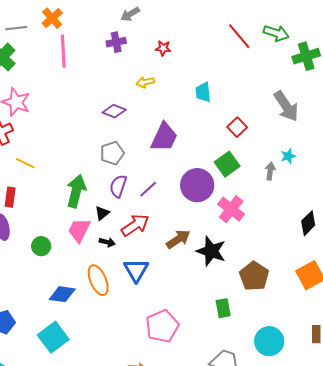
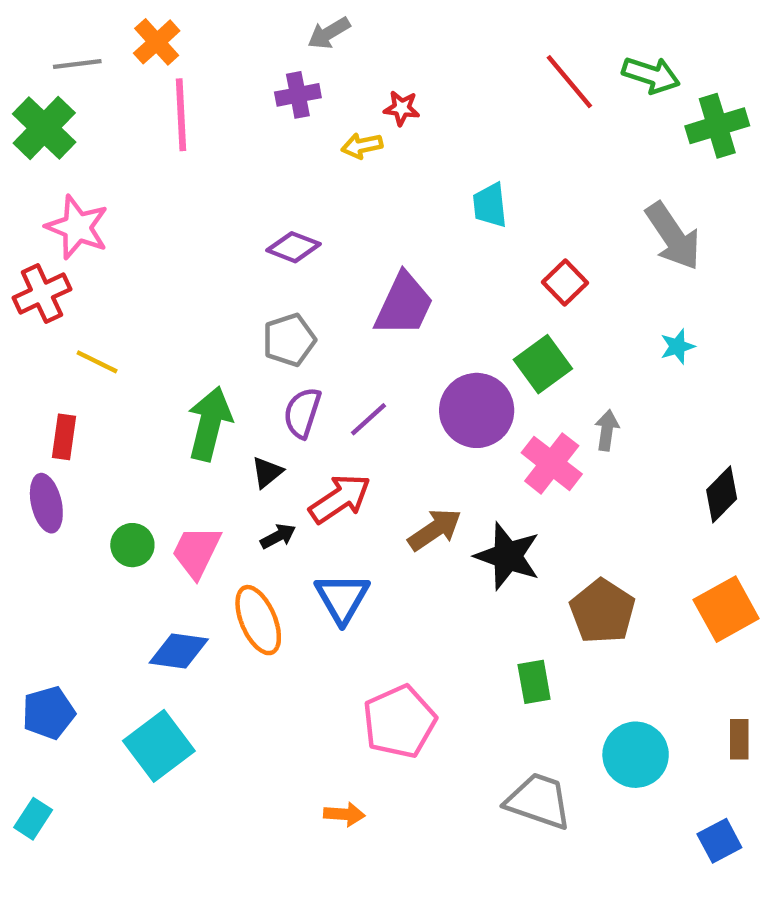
yellow arrow: (145, 82) -> (362, 146), moved
gray arrow: (270, 171) -> (607, 430), moved
pink trapezoid: (79, 230) -> (196, 552), moved
black arrow: (107, 242) -> (278, 536), turned -42

